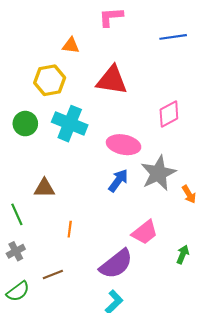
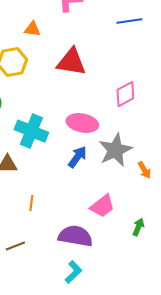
cyan cross: (70, 124) -> (31, 131), moved
purple semicircle: (116, 264) -> (75, 236), turned -132

